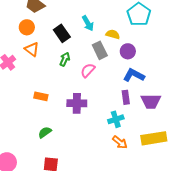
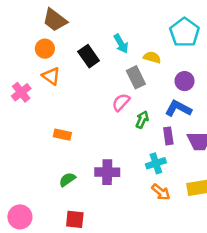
purple circle: (128, 51) -> (185, 81), moved
green arrow: (65, 59) -> (142, 120), moved
purple cross: (77, 103) -> (107, 172), moved

